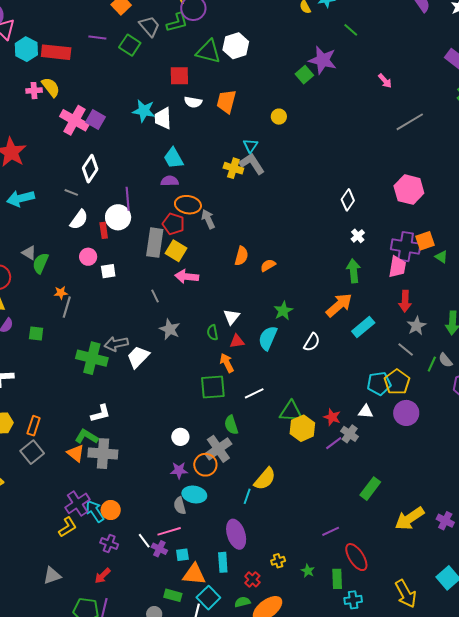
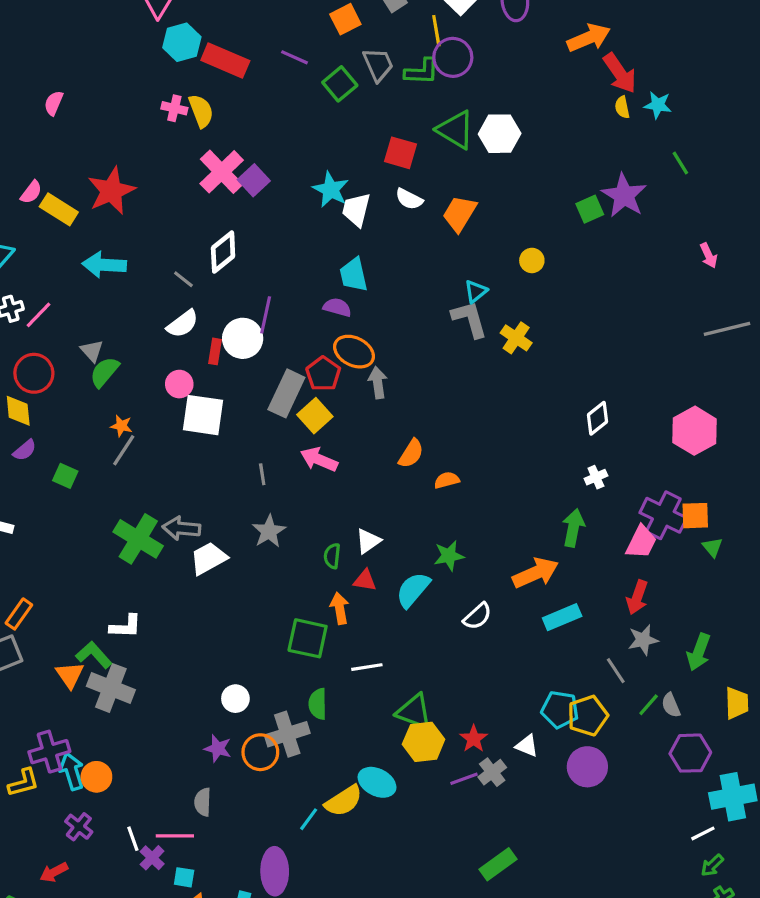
yellow cross: (233, 168) -> (516, 338), moved
white square: (108, 271) -> (203, 415), size x1.8
cyan ellipse: (194, 495) -> (377, 782), moved

